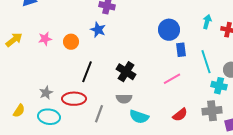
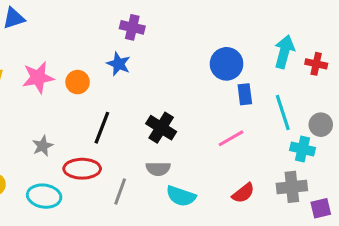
cyan arrow: (207, 22) -> (284, 52), size x1.5
pink star: (45, 39) -> (38, 78), size x1.5
gray star: (46, 93) -> (43, 146), moved

